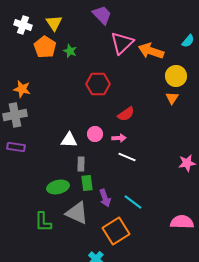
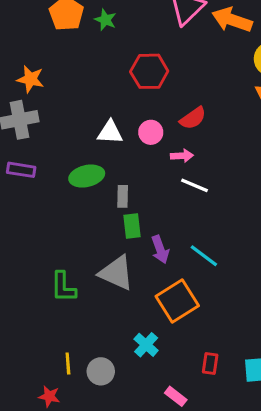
pink circle: (95, 134) -> (151, 132), moved
white triangle: (69, 140) -> (110, 132), moved
green ellipse: (58, 187) -> (87, 176), moved

